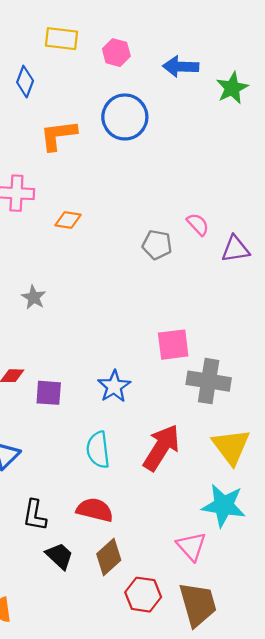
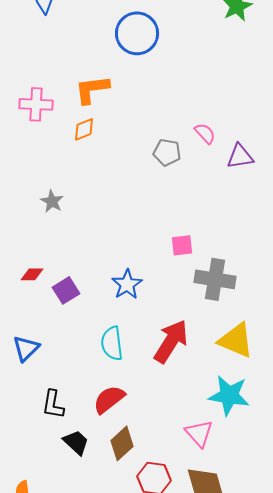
orange L-shape: (58, 135) -> (92, 89), moved
orange diamond: (68, 220) -> (84, 129), turned -30
pink square: (173, 345) -> (182, 245), size x0.7
purple square: (49, 393) -> (66, 290), turned -36
yellow triangle: (231, 446) -> (236, 340), turned -30
red semicircle: (95, 510) -> (109, 399), turned -52

